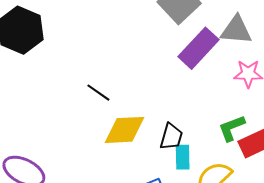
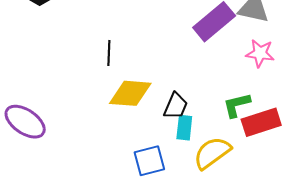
black line: (98, 93) -> (109, 53), turned 50

